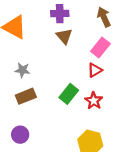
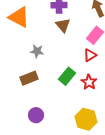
gray star: (22, 70) -> (37, 51), moved
purple circle: (20, 135) -> (36, 115), moved

